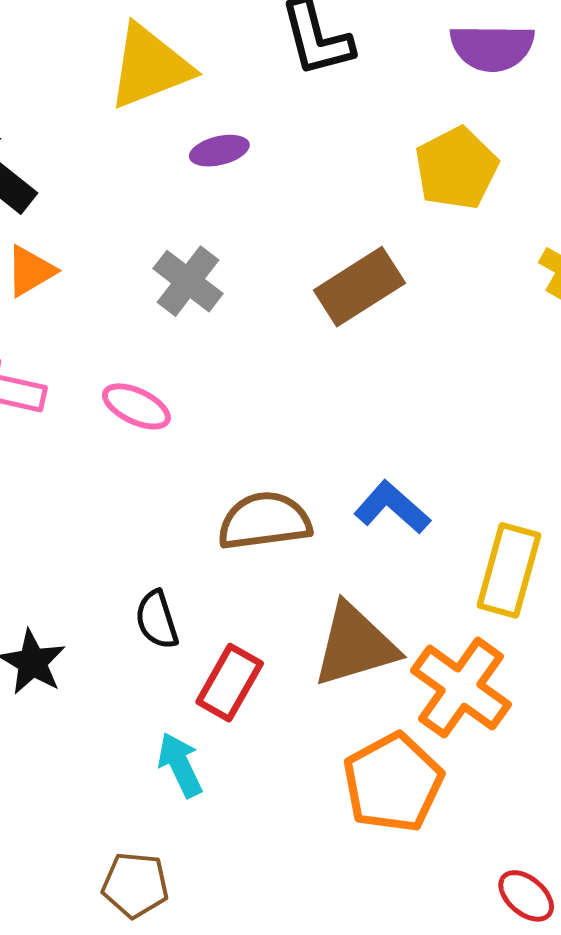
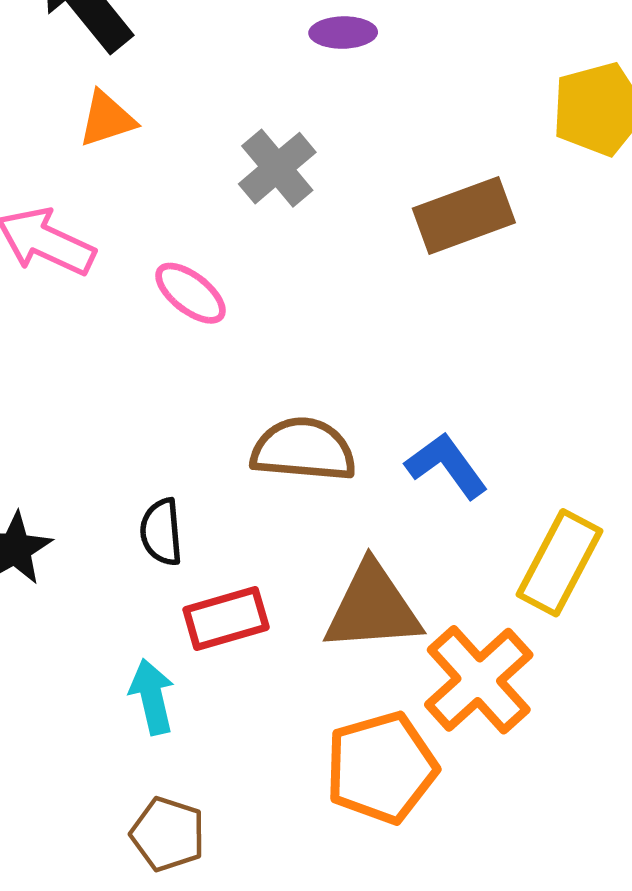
red rectangle: (230, 683) -> (226, 619), turned 32
brown pentagon: (135, 885) -> (168, 834), moved

